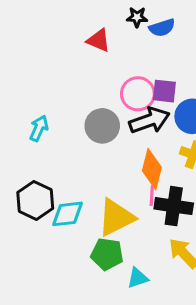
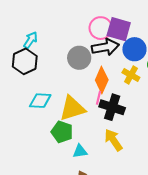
purple square: (164, 91) -> (119, 29), size x1.4
gray circle: (102, 126) -> (79, 58), moved
black hexagon: (35, 200) -> (25, 61), moved

